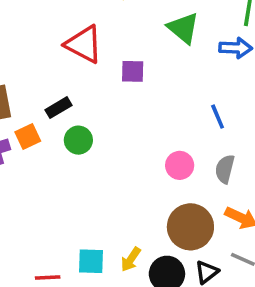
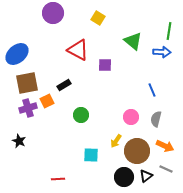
green circle: (78, 140) -> (81, 115), moved
yellow arrow: (131, 259) -> (116, 141), moved
cyan square: (91, 261) -> (91, 155), moved

